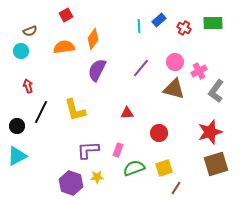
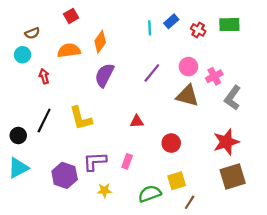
red arrow: (28, 86) -> (44, 76), moved
green semicircle: (134, 168) -> (150, 194), moved
purple hexagon: (71, 183) -> (65, 175), moved

